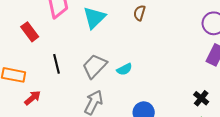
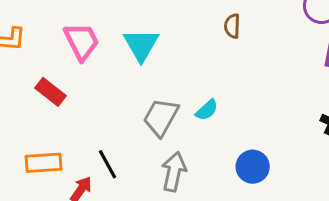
brown semicircle: (139, 13) -> (232, 26), moved
black line: (57, 64) -> (108, 164), moved

